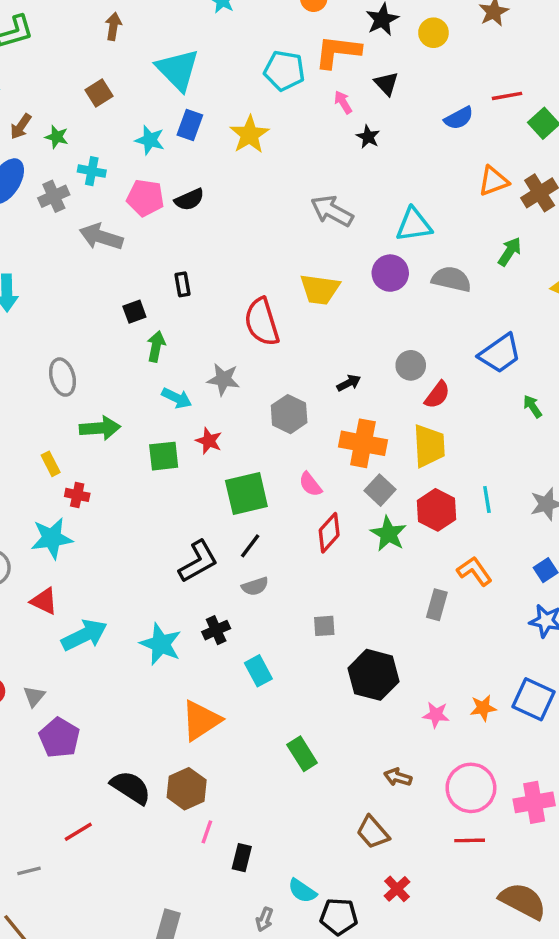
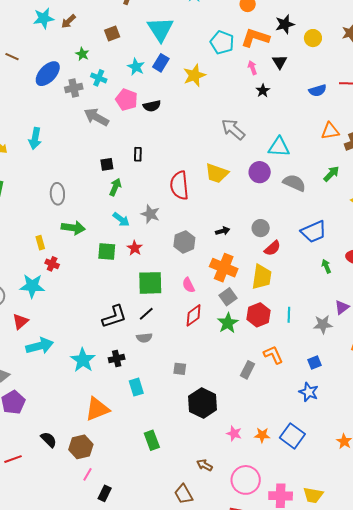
brown arrow: (21, 126) -> (68, 21), moved
red triangle: (44, 601) -> (20, 321), turned 42
black semicircle: (131, 787) -> (49, 440), size x0.7

